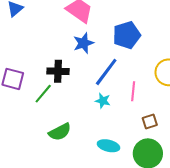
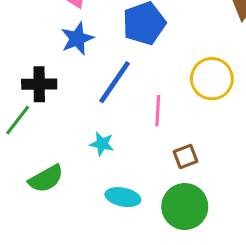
cyan star: (103, 101) -> (102, 144), moved

